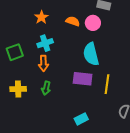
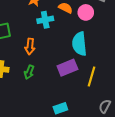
cyan cross: (45, 43) -> (45, 20), moved
purple rectangle: (83, 79) -> (67, 68), turned -36

